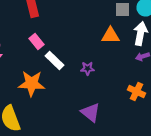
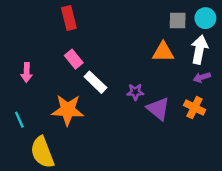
orange cross: (136, 92) -> (195, 108), moved
purple triangle: (90, 112) -> (158, 109), moved

